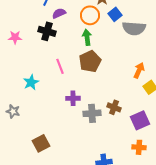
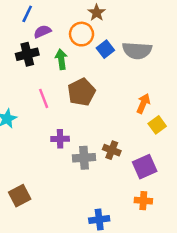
blue square: (115, 14) -> (105, 49), moved
black cross: (47, 31) -> (27, 54), turned -30
green arrow: (87, 37) -> (61, 59), moved

